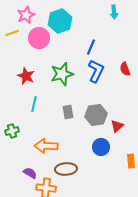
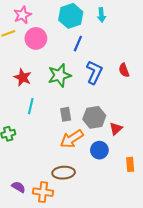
cyan arrow: (114, 12) -> (101, 15), moved
cyan hexagon: (60, 21) -> (71, 16), moved
blue line: (91, 47) -> (78, 44), moved
orange arrow: (46, 146) -> (72, 139), moved, turned -35
purple semicircle: (30, 173) -> (18, 187), moved

